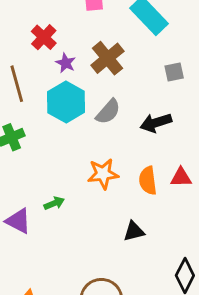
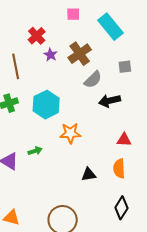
cyan hexagon: (66, 102) -> (46, 105), moved
gray semicircle: (108, 112) -> (93, 80), moved
orange semicircle: (148, 181) -> (119, 169), moved

